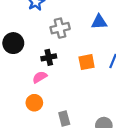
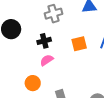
pink semicircle: (40, 77) -> (47, 60), moved

